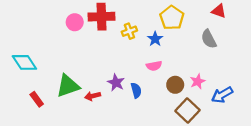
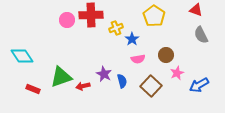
blue star: (155, 39) -> (132, 39), moved
gray semicircle: (209, 39) -> (201, 35), moved
brown circle: (175, 85) -> (166, 55), moved
red rectangle: (37, 99) -> (33, 89), turned -32
brown square: (187, 110) -> (151, 86), moved

